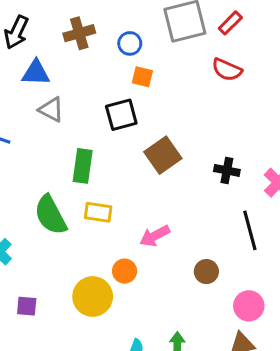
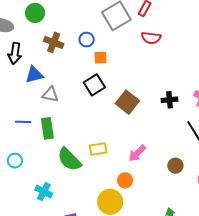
brown cross: (79, 33) -> (54, 42), turned -36
green rectangle: (83, 166) -> (47, 128), moved

